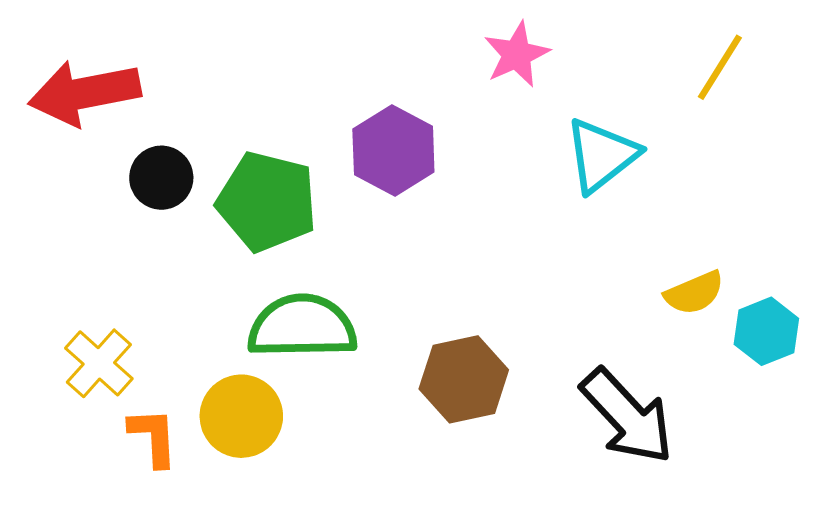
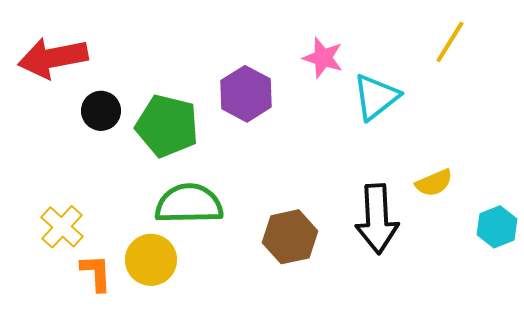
pink star: (517, 54) -> (323, 58), moved, turned -30
cyan hexagon: (766, 331) -> (497, 227), moved
black arrow: (627, 416) -> (377, 219), moved, turned 40

